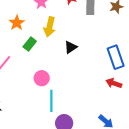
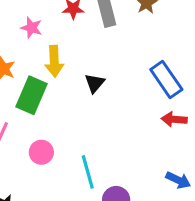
green rectangle: (30, 44) -> (32, 95), size x1.6
pink circle: (42, 78) -> (41, 152), moved

